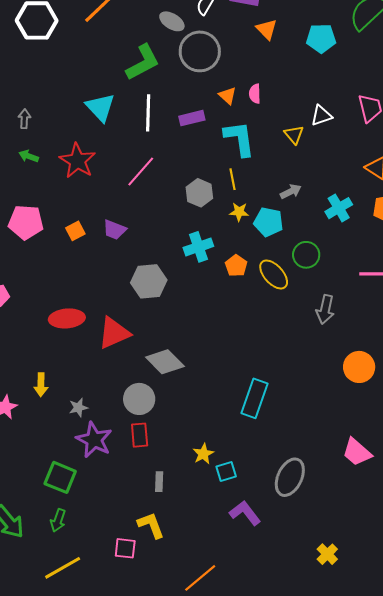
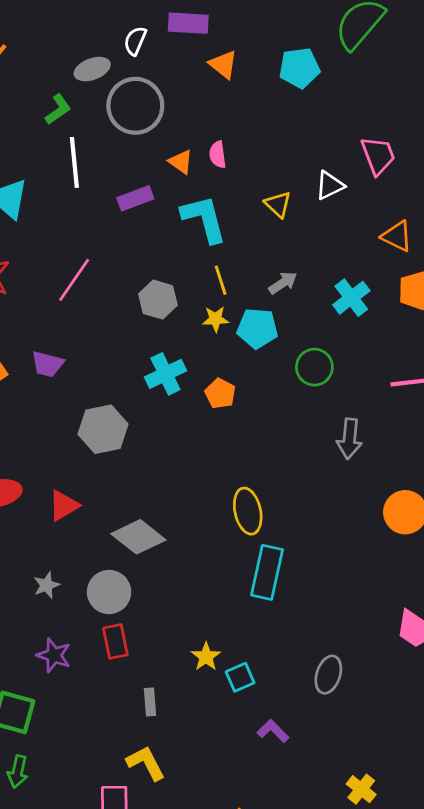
gray ellipse: (172, 21) -> (92, 69), turned -45
green L-shape: (143, 62) -> (58, 109), moved, size x0.6
white line: (148, 113) -> (74, 162), moved
white triangle: (321, 116) -> (330, 185), moved
yellow line: (232, 179) -> (221, 280), moved
yellow ellipse: (274, 274) -> (248, 511), moved, turned 36
red triangle: (114, 333) -> (64, 506), size x0.7
gray star: (78, 408) -> (47, 585), moved
purple star: (94, 440) -> (54, 655), size x0.7
gray ellipse: (290, 477) -> (328, 675), size x0.7
purple L-shape: (245, 513) -> (273, 731), size x0.7
yellow cross: (327, 554) -> (361, 789), moved

